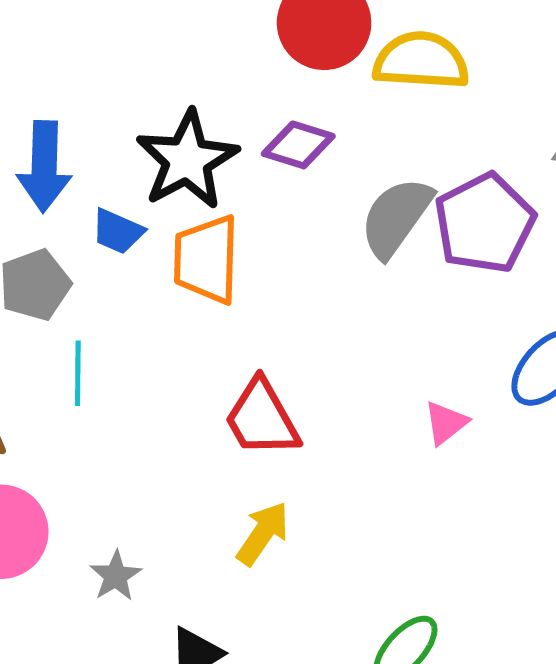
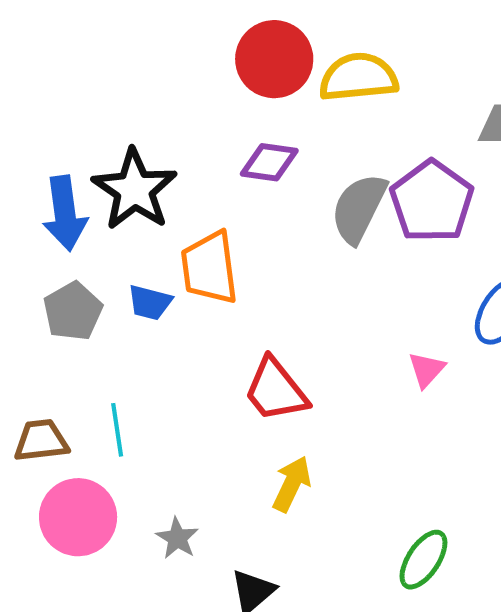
black star: (187, 160) -> (135, 190), moved
blue trapezoid: (118, 231) -> (150, 302), moved
cyan line: (78, 373) -> (117, 430), moved

